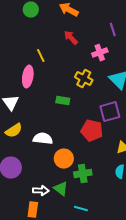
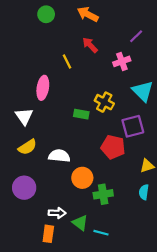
purple line: (113, 30) -> (136, 36), turned 64
yellow line: (41, 56) -> (67, 61), moved
yellow cross: (84, 79) -> (104, 102), moved
green triangle: (61, 189) -> (80, 223), moved

